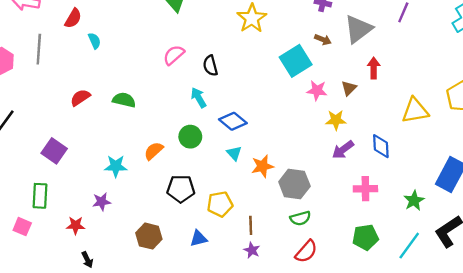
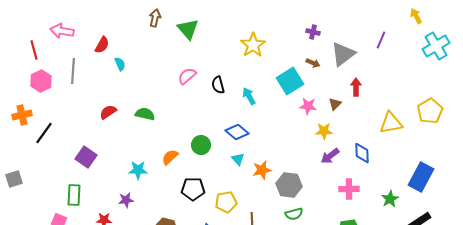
cyan arrow: (199, 98) -> (249, 96), moved

